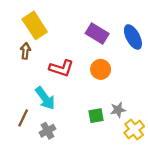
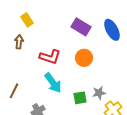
yellow rectangle: (35, 25) -> (27, 20), size x0.6
cyan arrow: (45, 98) -> (53, 83), moved
brown line: (23, 118) -> (14, 91), moved

